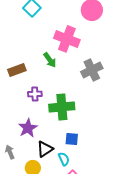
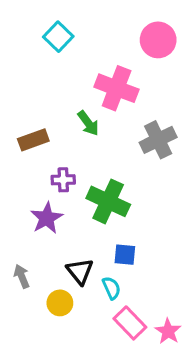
green cross: (62, 107) -> (108, 201), turned 30
purple star: (28, 128) -> (47, 218), moved
black triangle: (45, 149) -> (80, 271), turned -36

